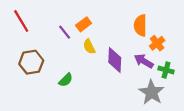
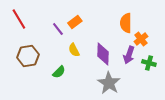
yellow semicircle: (89, 47) -> (74, 50), moved
purple arrow: (144, 61) -> (129, 55), turned -102
gray star: (152, 92) -> (109, 83), moved

